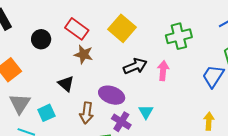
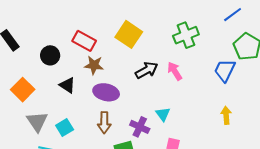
pink arrow: (163, 71) -> (175, 71), turned -30
black triangle: (66, 84) -> (67, 85), moved
purple ellipse: (112, 95) -> (106, 92), moved

